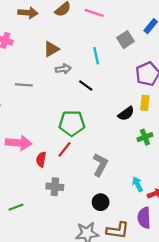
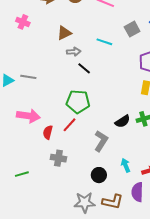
cyan line: (96, 56) -> (104, 42), turned -63
gray line: (24, 85) -> (28, 77), moved
black line: (86, 85) -> (84, 68), moved
black semicircle: (126, 114) -> (122, 121), moved
cyan arrow: (137, 184) -> (126, 165), moved

